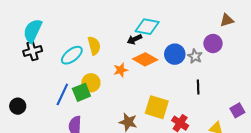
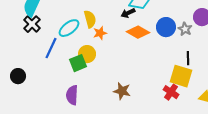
black cross: (33, 51) -> (32, 24), turned -30
orange star: (121, 70) -> (100, 33), moved
blue line: (62, 94) -> (51, 48), moved
yellow square: (157, 107) -> (181, 76), moved

